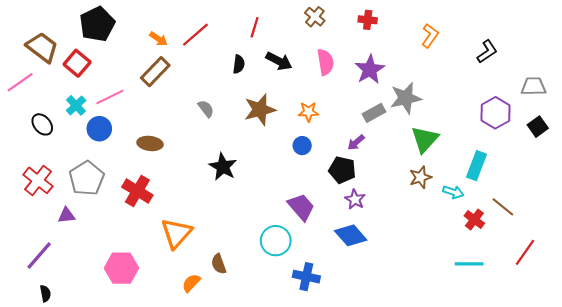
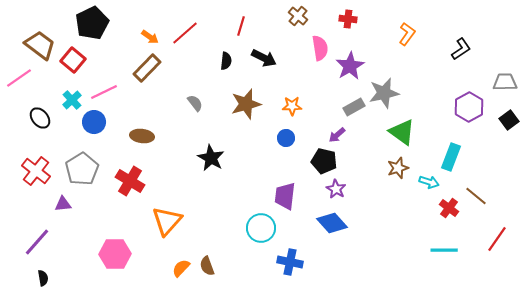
pink semicircle: (325, 62) -> (320, 48), moved
green triangle: (425, 139) -> (402, 132), turned -36
purple trapezoid: (301, 207) -> (285, 196), turned -132
brown semicircle: (219, 264) -> (207, 266), moved

